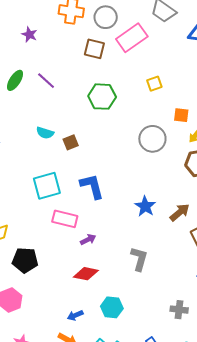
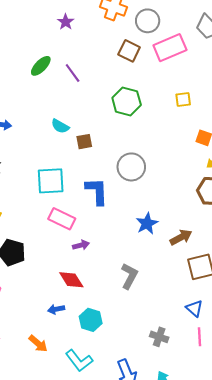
gray circle: (152, 139) -> (131, 167), moved
red diamond: (86, 274) -> (71, 280), turned 35
blue arrow: (75, 315) -> (56, 309), moved

